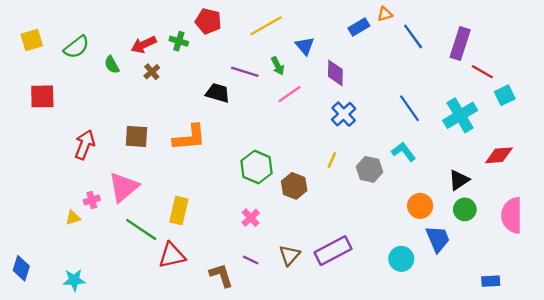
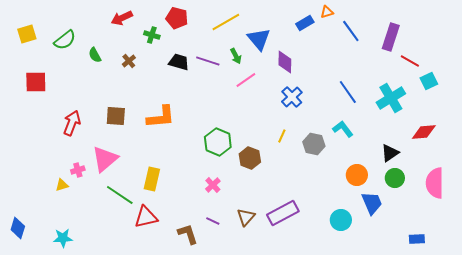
red arrow: (144, 45) -> (122, 18), moved
blue triangle: (305, 46) -> (259, 39), size x1.4
black trapezoid: (218, 93) -> (179, 62), moved

